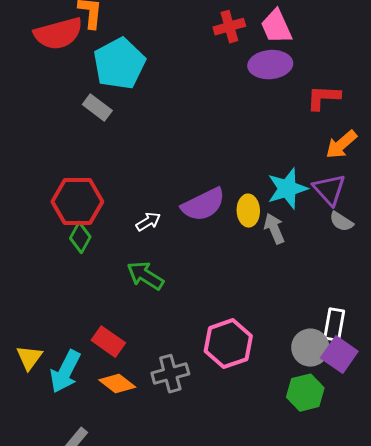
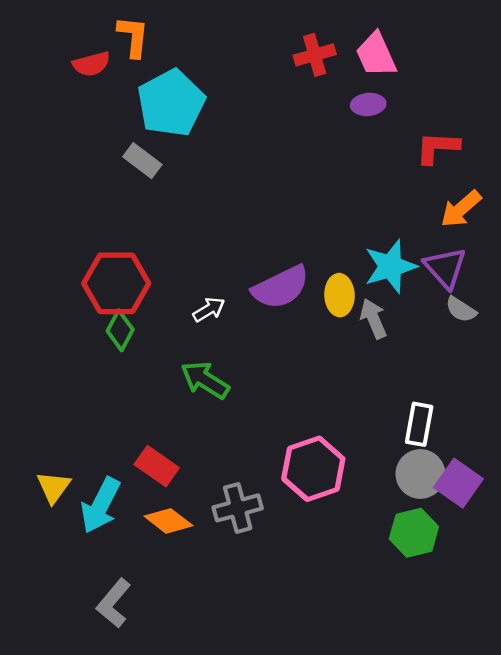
red semicircle: (58, 34) -> (91, 64), size x0.6
purple ellipse: (270, 65) -> (368, 104), size x0.6
white rectangle: (334, 325) -> (419, 424), moved

